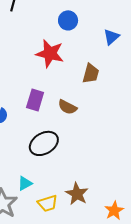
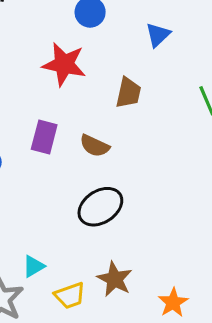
black ellipse: (44, 143) -> (100, 207), moved

